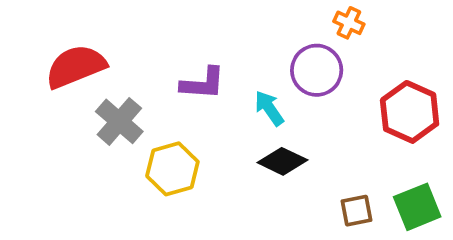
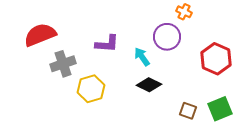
gray cross: (119, 121) -> (63, 64), turned 30
brown square: (356, 211) -> (188, 111), turned 30

